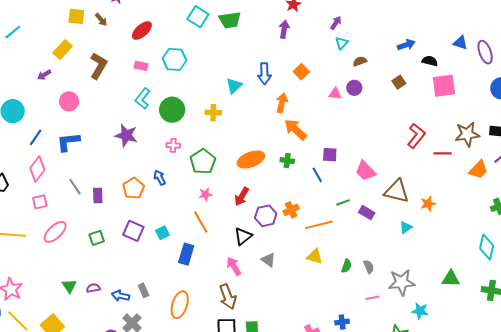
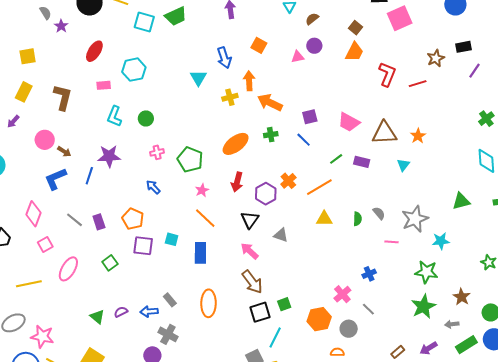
brown arrow: (101, 20) -> (64, 152), moved
green circle: (172, 110) -> (146, 118), size x0.6
yellow cross: (213, 113) -> (230, 97), moved
brown star: (467, 134) -> (436, 58), size x0.7
blue line: (36, 137) -> (89, 176), moved
orange trapezoid: (478, 170) -> (354, 52), moved
orange pentagon: (133, 188) -> (133, 219), moved
cyan square: (162, 233) -> (172, 239), turned -32
pink line: (373, 298) -> (391, 242), turned 32

